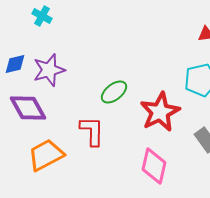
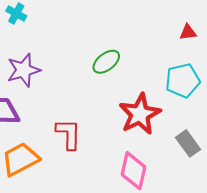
green ellipse: (114, 92) -> (106, 62), moved

